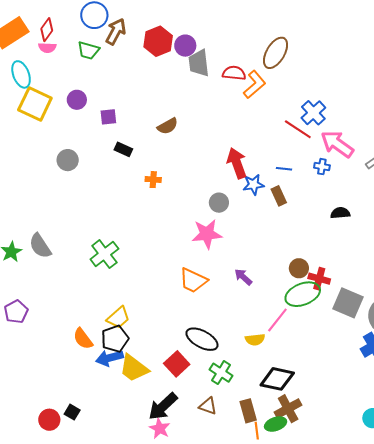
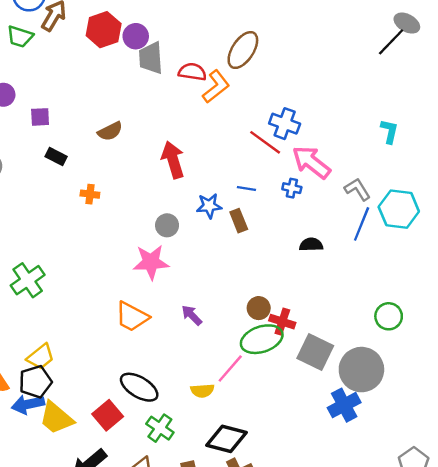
blue cross: (313, 113) -> (285, 124), turned -30
red arrow: (237, 163) -> (173, 160), moved

